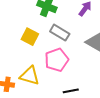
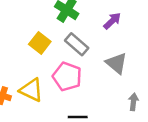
pink pentagon: (57, 60) -> (67, 77), turned 30

